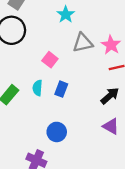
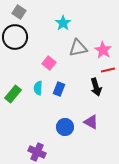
black arrow: (110, 96) -> (96, 87), moved, turned 114
purple triangle: (111, 126) -> (91, 122), moved
blue circle: (57, 132) -> (65, 127), moved

